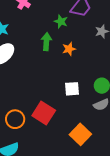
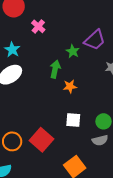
orange star: (69, 49) -> (70, 86), moved

